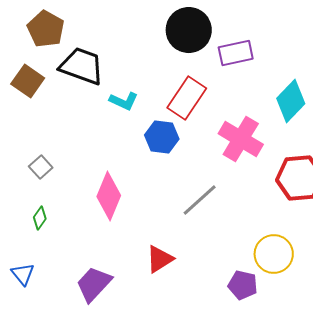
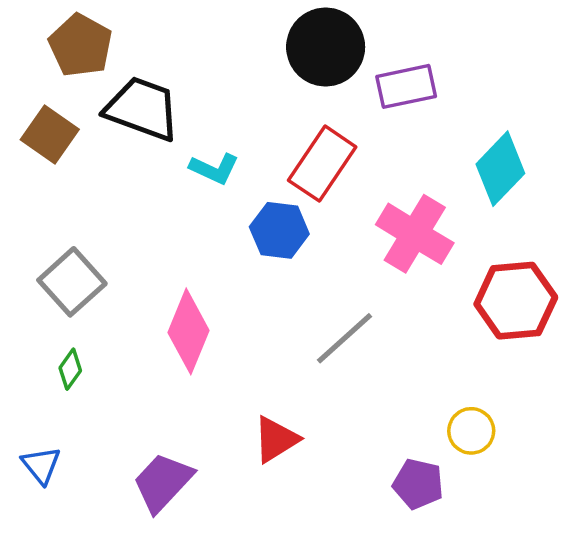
gray square: (41, 167) -> (72, 282), size x1.6
yellow circle: (274, 254) -> (471, 431), size x0.7

